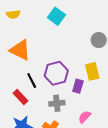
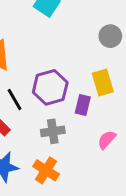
pink semicircle: (85, 117) -> (107, 140), moved

